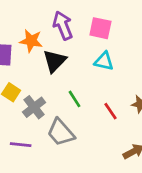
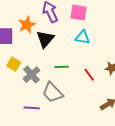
orange star: (31, 41) -> (27, 25), turned -30
green line: (75, 99) -> (62, 67), turned -56
purple line: (21, 145) -> (32, 108), moved

